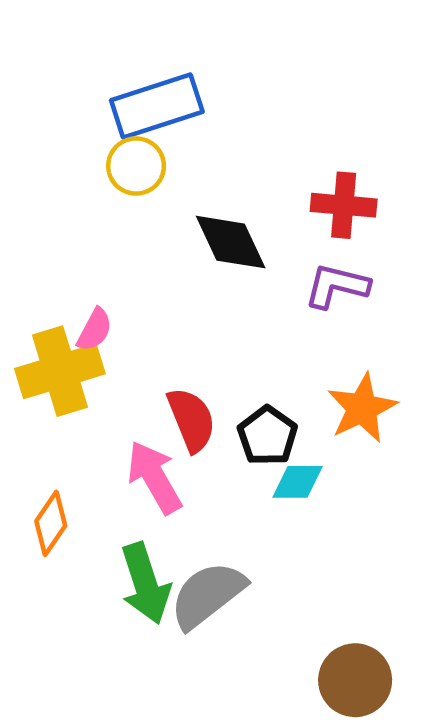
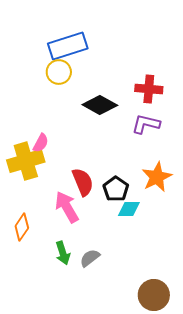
black diamond: (231, 242) -> (100, 105), turned -36
green arrow: (145, 583) -> (63, 253), size x0.7
gray semicircle: (208, 595) -> (90, 258), size x0.6

